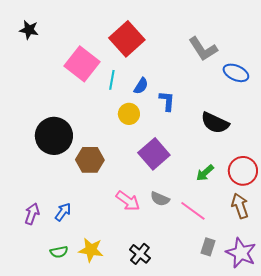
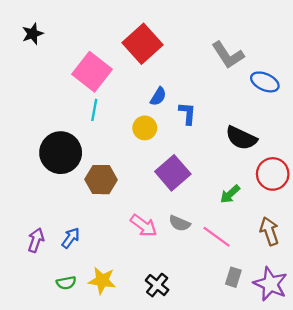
black star: (29, 30) -> (33, 34), turned -30
cyan line: (112, 80) -> (94, 110), moved
red circle: (243, 171) -> (273, 174), moved

